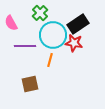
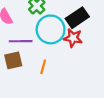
orange line: (50, 60) -> (43, 67), moved
brown square: (30, 84) -> (13, 60), moved

